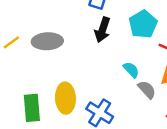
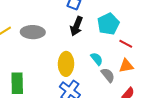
yellow ellipse: (65, 98) -> (66, 64), moved

